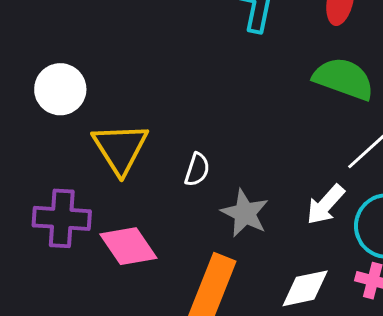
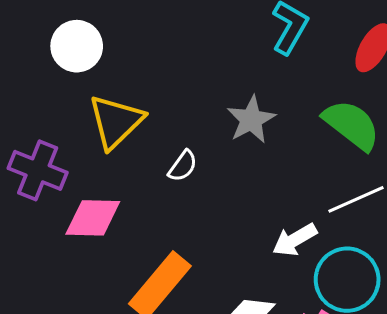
gray star: (245, 213) -> (251, 120), moved
pink diamond: (128, 246) -> (93, 218), turned -72

